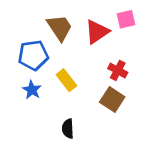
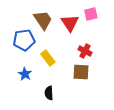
red triangle: (97, 32) -> (70, 23), turned -30
blue star: (32, 90) -> (25, 74), moved
brown square: (112, 100) -> (81, 72), turned -30

